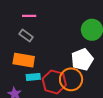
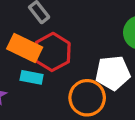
red hexagon: (54, 82) -> (52, 52), moved

